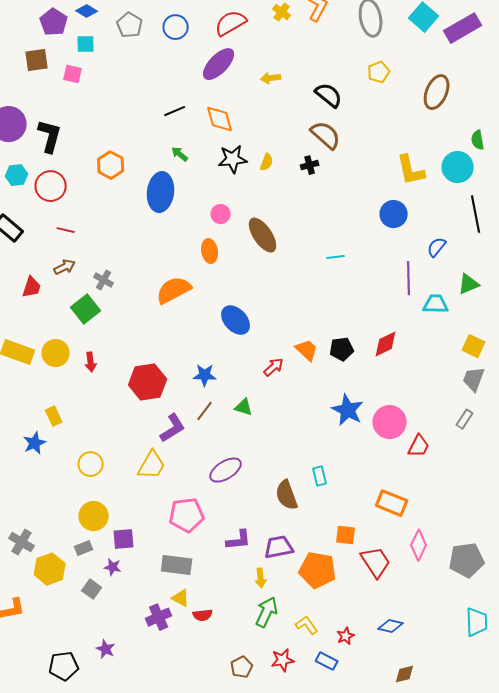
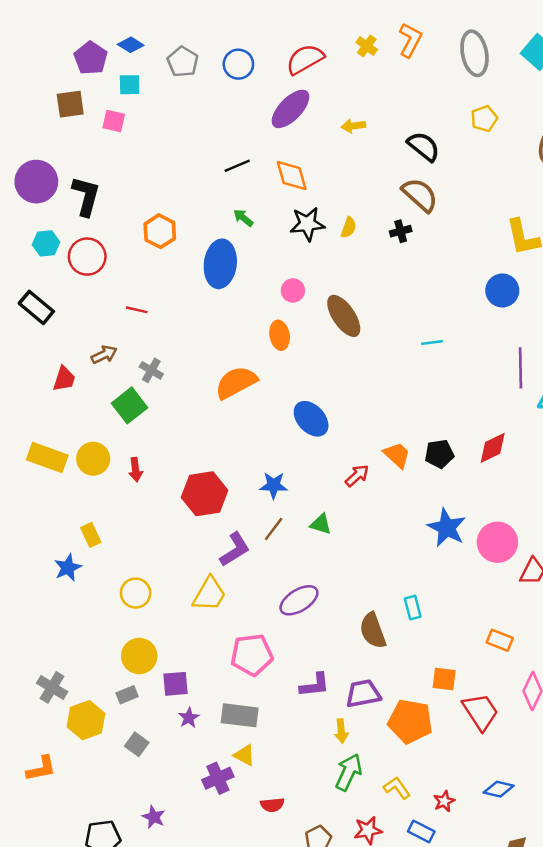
red line: (66, 230) -> (137, 310), moved
orange rectangle: (392, 503) -> (500, 640), size x0.7
purple star: (113, 567) -> (189, 718), moved, turned 30
red semicircle: (203, 615) -> (272, 805), moved

